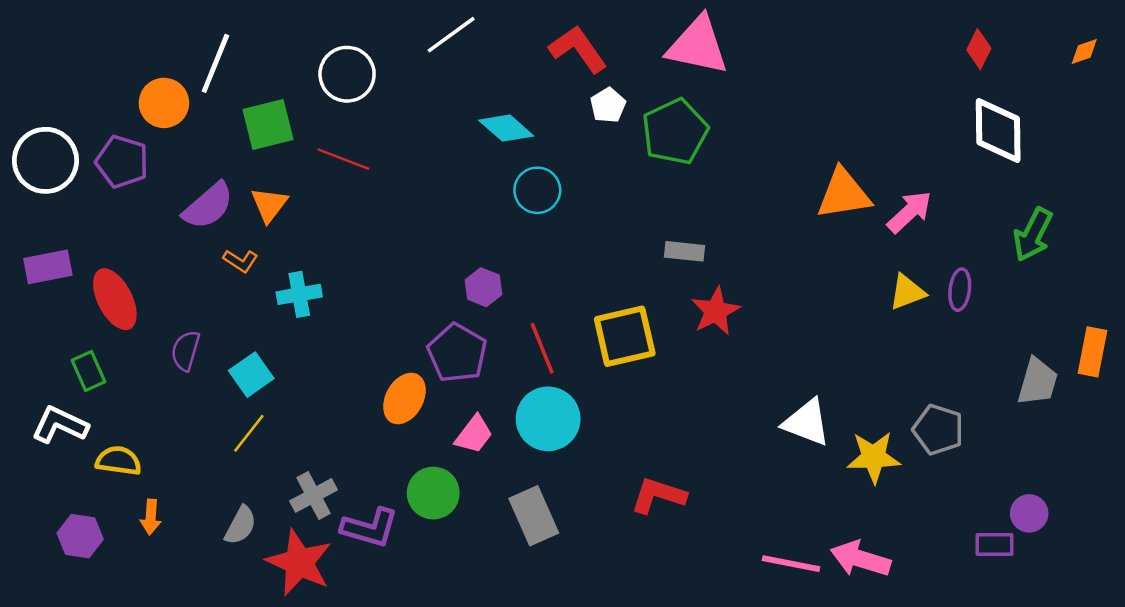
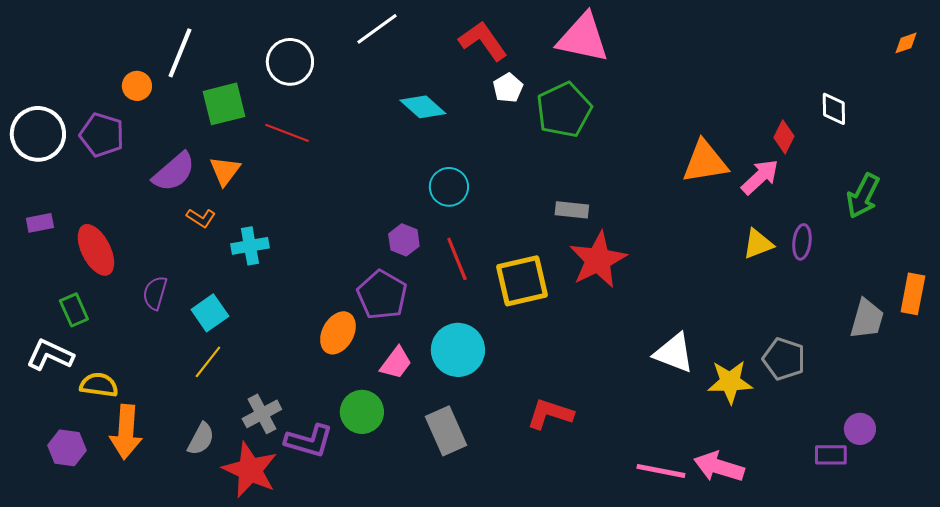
red diamond: (979, 49) -> (784, 137), moved
orange circle: (164, 103) -> (137, 86), size x0.7
white diamond: (998, 130) -> (834, 109), size x0.6
cyan circle: (537, 190) -> (449, 187), moved
purple rectangle: (48, 267) -> (40, 223), size x0.7
red star: (716, 311) -> (598, 260), size x1.4
red line: (542, 348) -> (457, 259), moved
orange arrow: (151, 517) -> (126, 432), size x1.8

